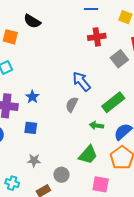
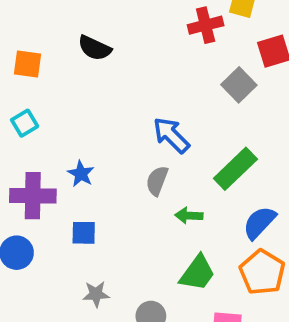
black semicircle: (32, 21) -> (95, 48), moved
red cross: (97, 37) -> (206, 25), moved
green arrow: (96, 125) -> (189, 216), moved

